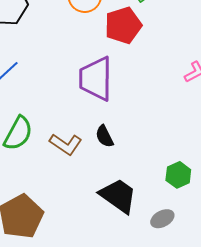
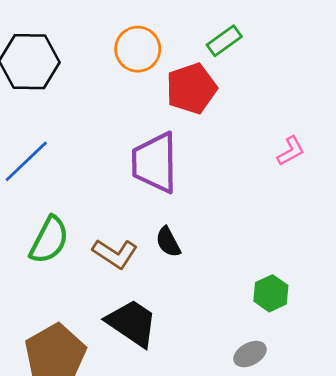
black trapezoid: (118, 196) -> (132, 323), moved

